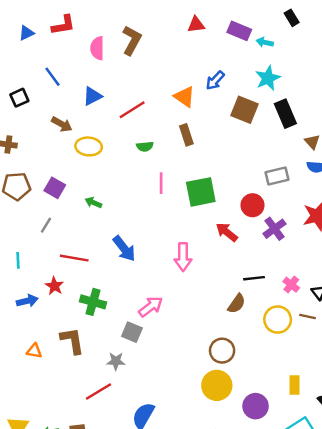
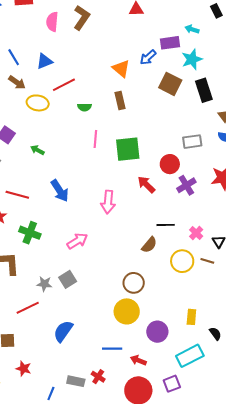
purple rectangle: (239, 31) -> (170, 43), moved, turned -36
blue line: (52, 77) -> (14, 57), moved
red line: (132, 110) -> (64, 85), moved
gray square: (132, 332) -> (68, 279), moved, turned 30

